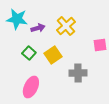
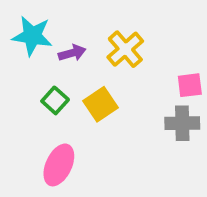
gray cross: (78, 73) -> (182, 123), moved

